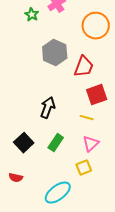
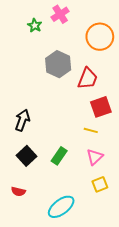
black arrow: (48, 108) -> (22, 120), moved
yellow square: (84, 168) -> (100, 184), moved

